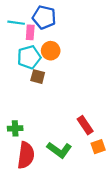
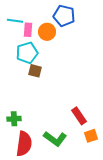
blue pentagon: (44, 17) -> (64, 16), moved
orange circle: (51, 51) -> (47, 32), moved

